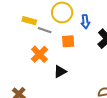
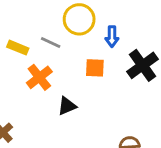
yellow rectangle: (29, 21) -> (18, 48), moved
orange square: (68, 41) -> (95, 68), moved

